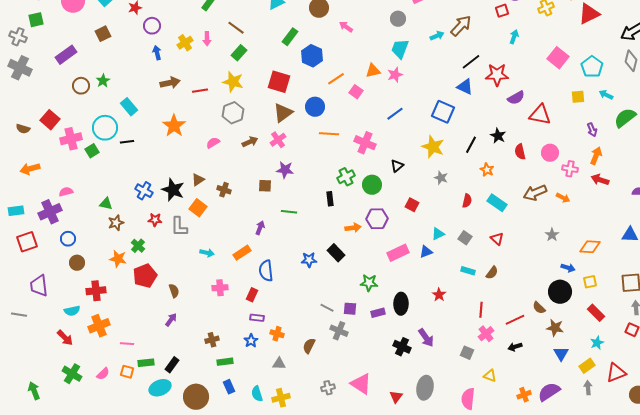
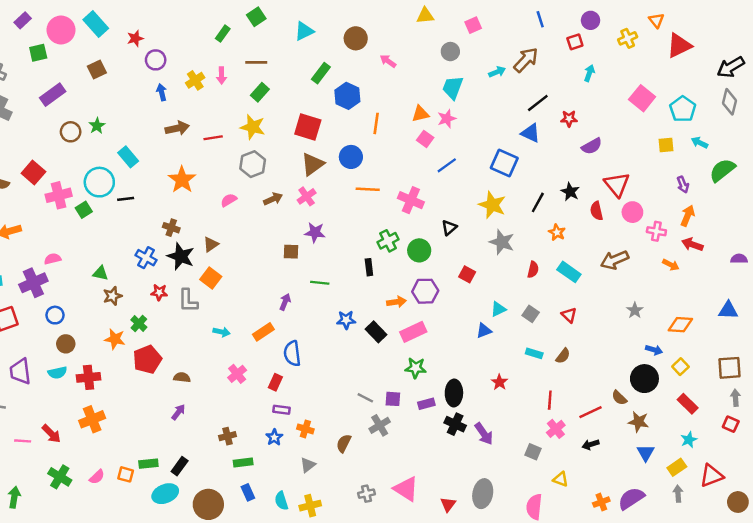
green square: (36, 20) -> (38, 53), moved
brown line: (236, 28) -> (256, 62), turned -36
red star: (497, 75) -> (569, 119), size x0.6
orange line: (336, 79) -> (376, 123), turned -48
pink square: (356, 92) -> (425, 139), moved
red triangle: (540, 115) -> (617, 185), moved, turned 40
gray star: (441, 178) -> (502, 242), size x1.5
brown cross: (224, 190) -> (171, 228), moved
orange arrow: (563, 198) -> (671, 265), moved
pink rectangle: (398, 253) -> (413, 332), moved
blue star: (309, 260) -> (346, 320), moved
yellow square: (590, 282) -> (680, 367), turned -32
pink cross: (220, 288) -> (237, 374), turned -35
brown semicircle: (174, 291) -> (182, 377), turned -64
cyan semicircle: (72, 311) -> (57, 373), moved
gray cross: (339, 331) -> (380, 425), turned 36
pink line: (127, 344) -> (23, 441), moved
black cross: (402, 347) -> (455, 424), moved
gray triangle: (279, 364) -> (308, 465), turned -40
green arrow: (34, 391) -> (14, 497), turned 30

